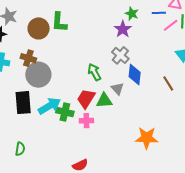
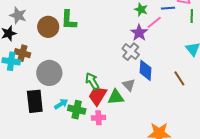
pink line: (171, 25) -> (154, 22), moved
purple star: (123, 29) -> (139, 33), moved
brown cross: (28, 58) -> (22, 53), moved
green arrow: (94, 72) -> (92, 81), moved
cyan arrow: (49, 106) -> (61, 104), size x0.6

